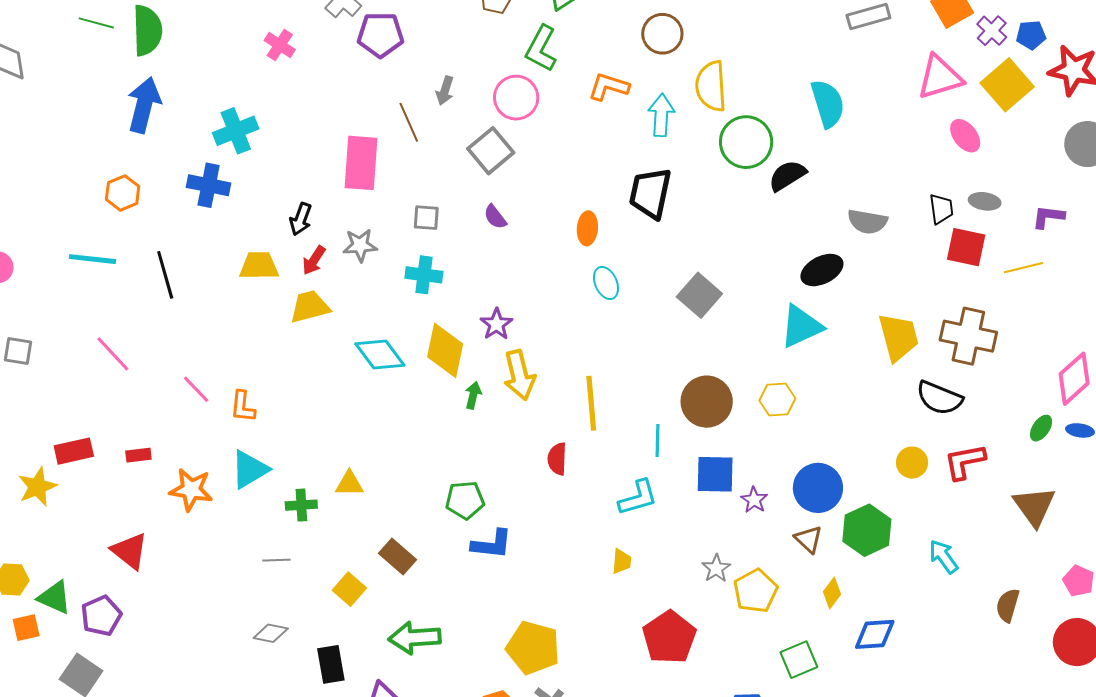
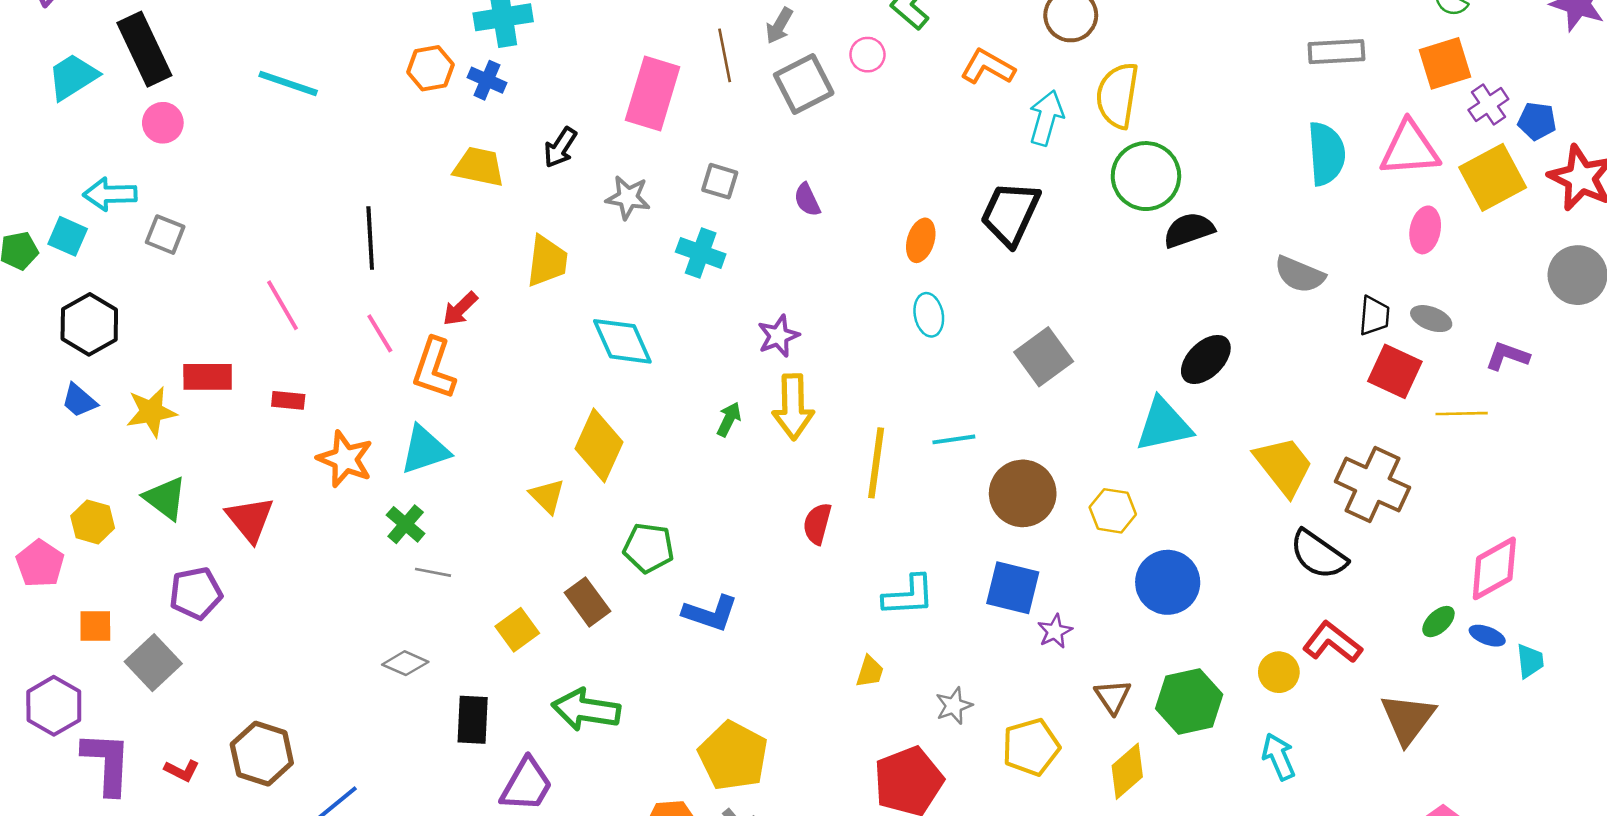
pink circle: (516, 98) -> (867, 55), size x0.6
cyan semicircle: (828, 104) -> (1326, 154), moved
pink ellipse: (965, 136) -> (1425, 230), turned 36
gray square: (491, 151) -> (804, 84), moved
blue cross: (209, 185) -> (487, 80), moved, size x0.7
orange hexagon: (123, 193) -> (430, 68), moved
gray semicircle: (867, 222) -> (1300, 274), moved
cyan line: (92, 259) -> (288, 83), moved
red arrow: (314, 260) -> (460, 309), moved
yellow trapezoid: (259, 266) -> (479, 167), moved
black ellipse: (822, 270) -> (1206, 359), turned -30
black line: (165, 275) -> (370, 238), moved
yellow trapezoid: (310, 307) -> (547, 261), turned 99
yellow trapezoid: (898, 337) -> (1284, 466), turned -36
yellow diamond: (445, 350) -> (599, 445), moved
pink line: (113, 354) -> (282, 305), moved
orange L-shape: (243, 407) -> (434, 368), size x1.4
cyan line: (658, 441) -> (954, 439), moved, turned 68
red L-shape: (965, 462) -> (1332, 642), turned 36
yellow circle: (912, 463) -> (1279, 672), moved
yellow triangle: (349, 484) -> (547, 496), turned 32
blue circle: (818, 488) -> (1168, 582), moved
green pentagon: (465, 500) -> (649, 548), moved
green cross: (301, 505) -> (406, 524), moved, turned 32
gray star: (716, 568) -> (954, 706), moved
yellow diamond: (832, 593) -> (1127, 771), size x1.4
green triangle: (54, 597) -> (165, 498), moved
orange square: (26, 628) -> (95, 626), moved

